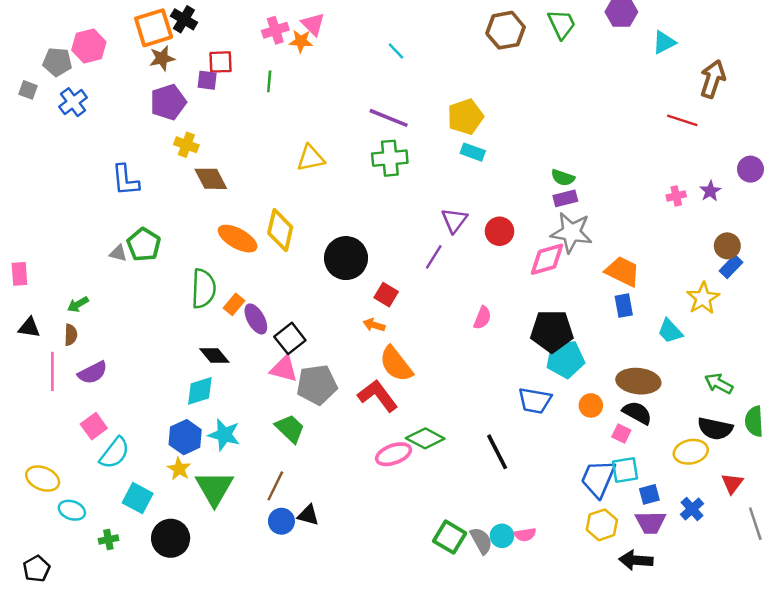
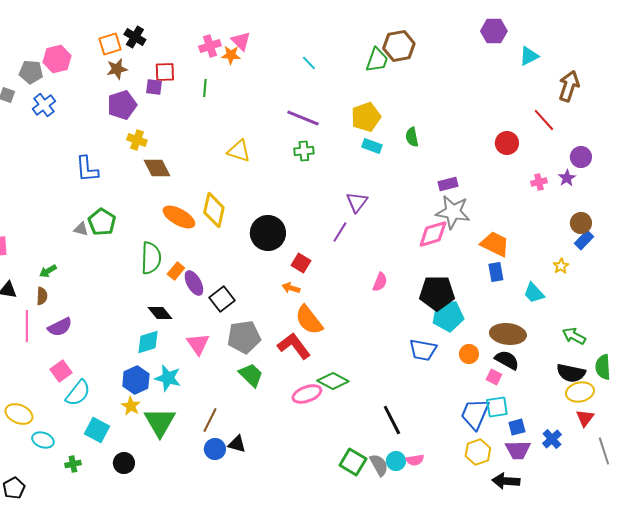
green trapezoid: (562, 24) -> (377, 60), moved, turned 44
orange square: (154, 28) -> (110, 44), size x0.7
red line: (682, 120) -> (544, 120), turned 30
yellow triangle: (311, 158) -> (239, 151), turned 30
green cross: (390, 158) -> (304, 151), size x0.7
purple circle: (750, 169) -> (581, 157), moved
green semicircle: (563, 178) -> (412, 137), moved, turned 60
red circle: (500, 231) -> (507, 143), moved
yellow star: (703, 298) -> (561, 266), size x0.6
pink triangle: (284, 369) -> (198, 344), moved, turned 40
green trapezoid: (290, 429) -> (251, 375), moved
black line: (497, 452) -> (392, 420), moved
yellow ellipse: (691, 452) -> (580, 392), moved
black circle: (171, 538) -> (124, 463), size x0.7

